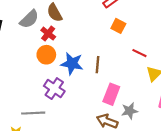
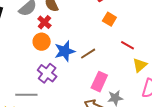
blue star: (72, 64) -> (65, 51), turned -30
brown line: (97, 65) -> (88, 54), turned 49

